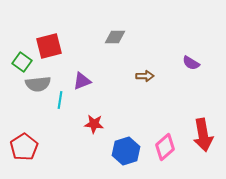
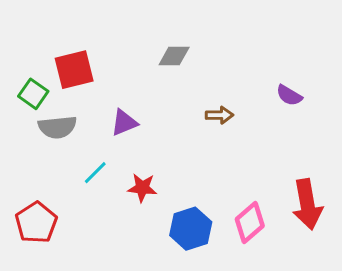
cyan line: (60, 100) -> (95, 173), moved, turned 36

